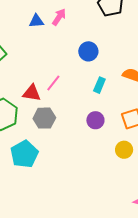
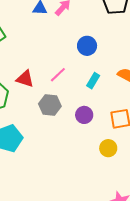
pink line: (53, 83) -> (58, 75), moved
gray hexagon: (44, 118) -> (50, 105), moved

